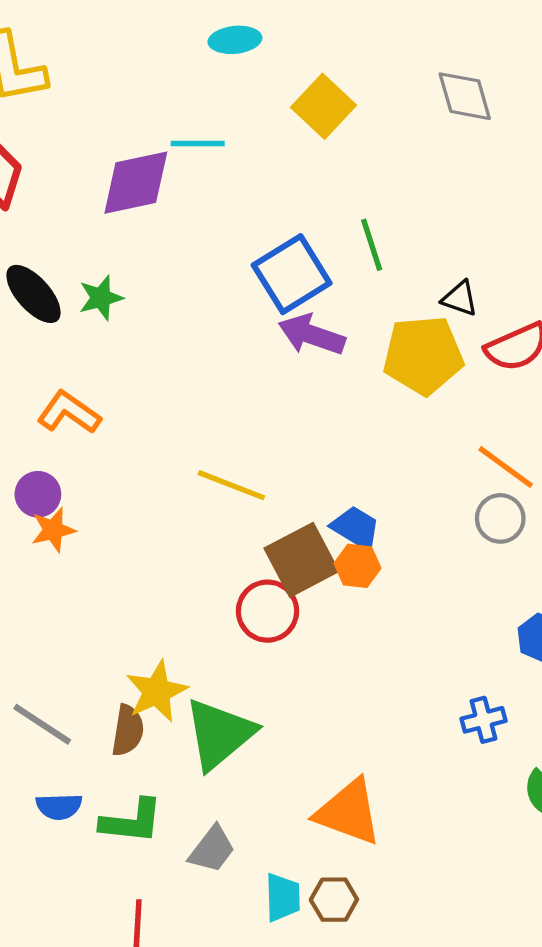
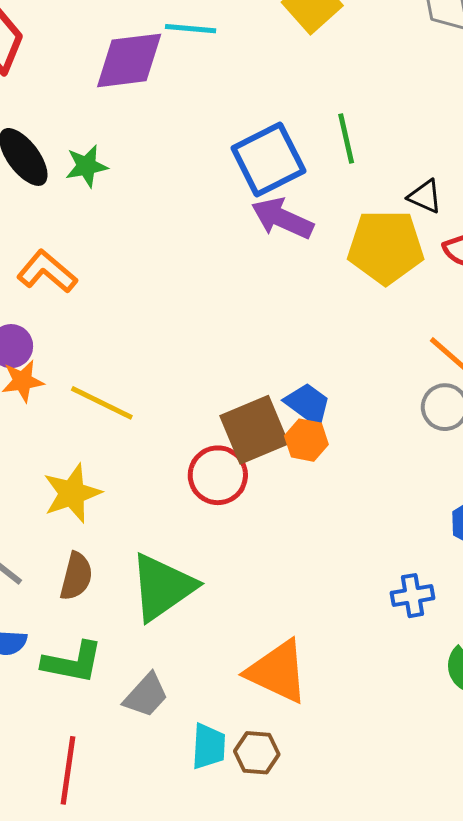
yellow line: (231, 485) -> (102, 403), moved
yellow star: (157, 691) -> (72, 493), moved

